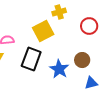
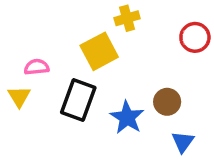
red circle: (89, 26) -> (195, 37), moved
blue triangle: (91, 83) -> (183, 142), turned -40

